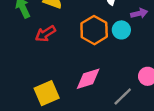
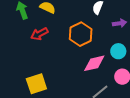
cyan circle: (121, 30) -> (118, 51), moved
pink diamond: (88, 79) -> (94, 63), moved

